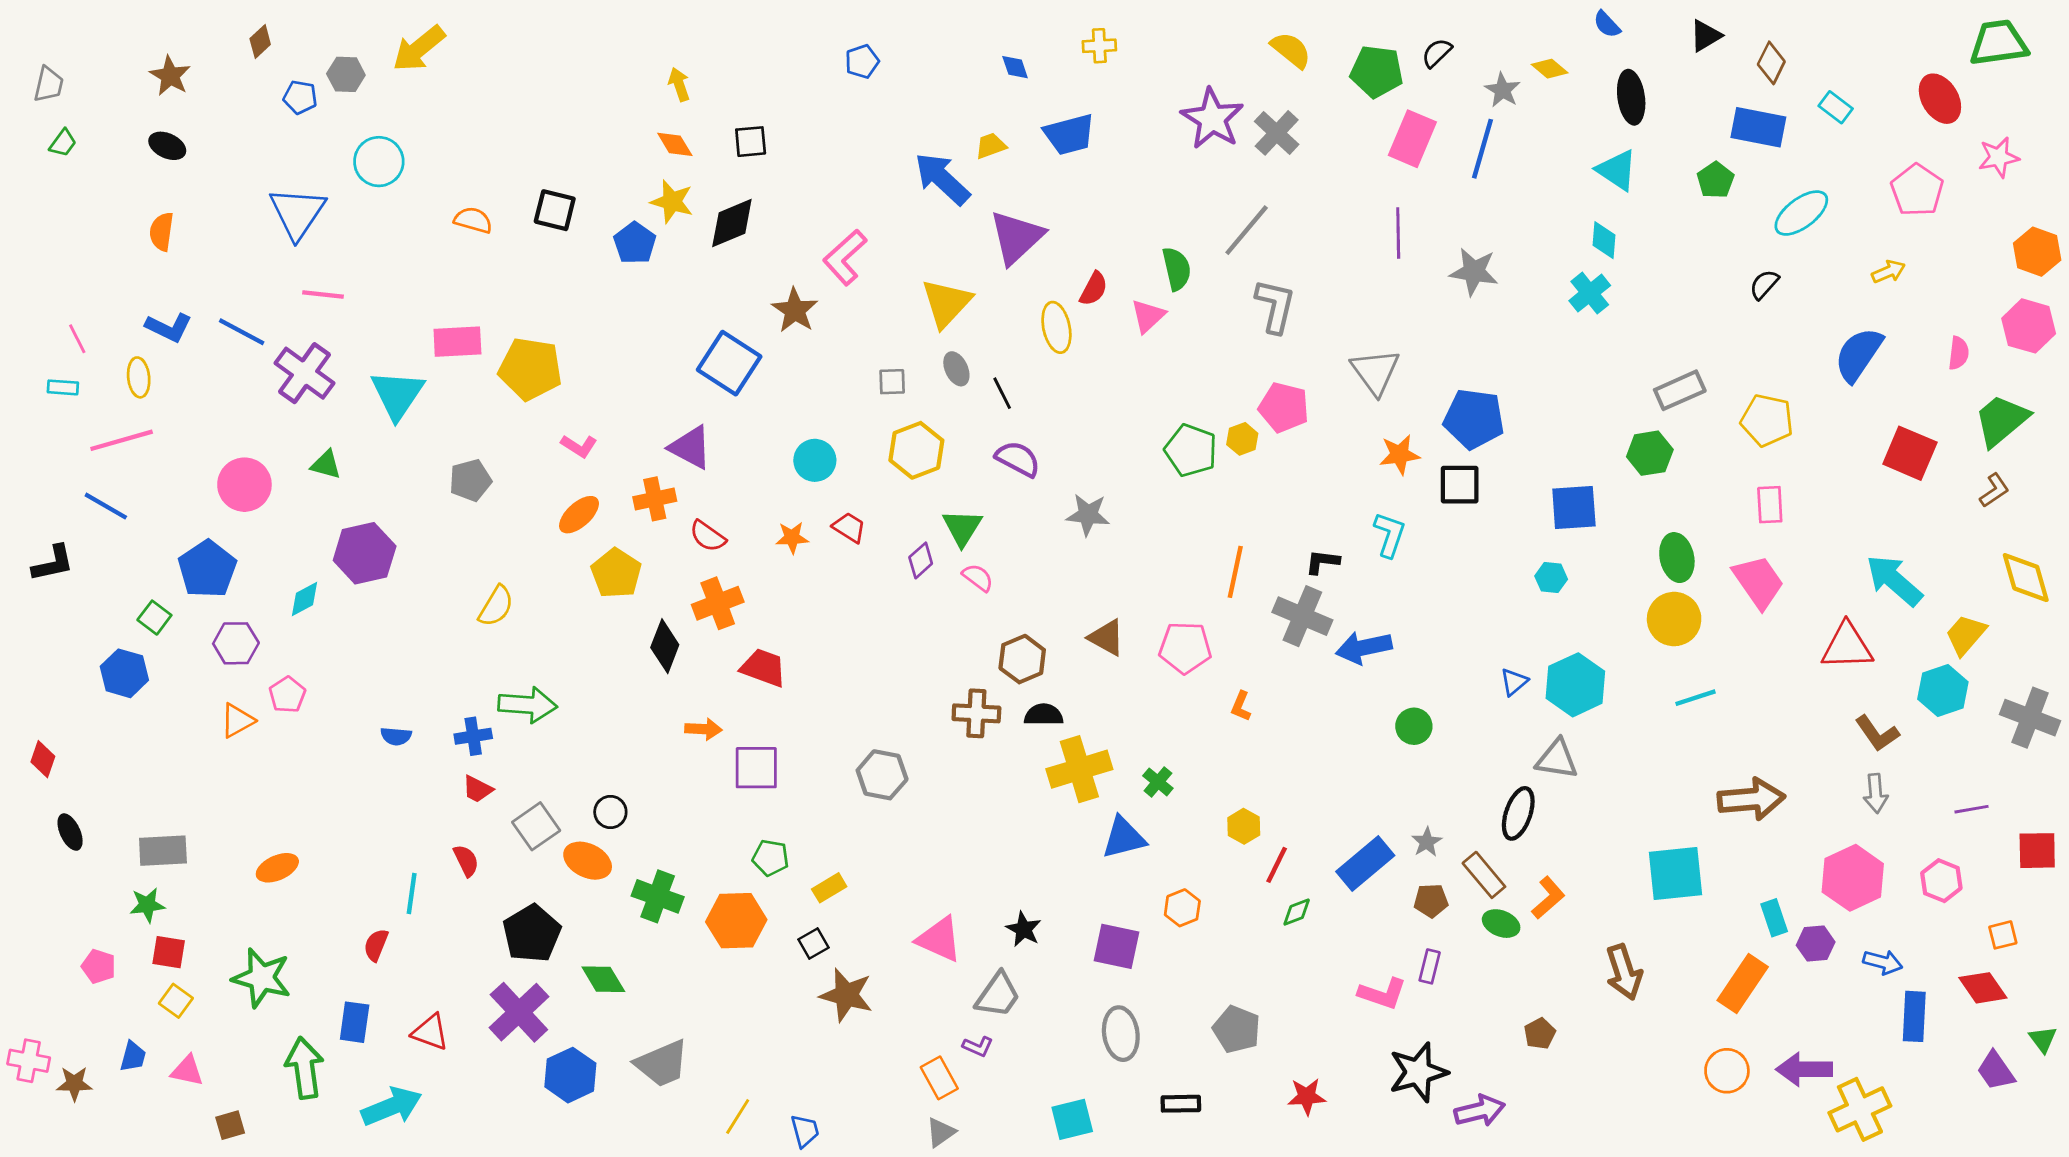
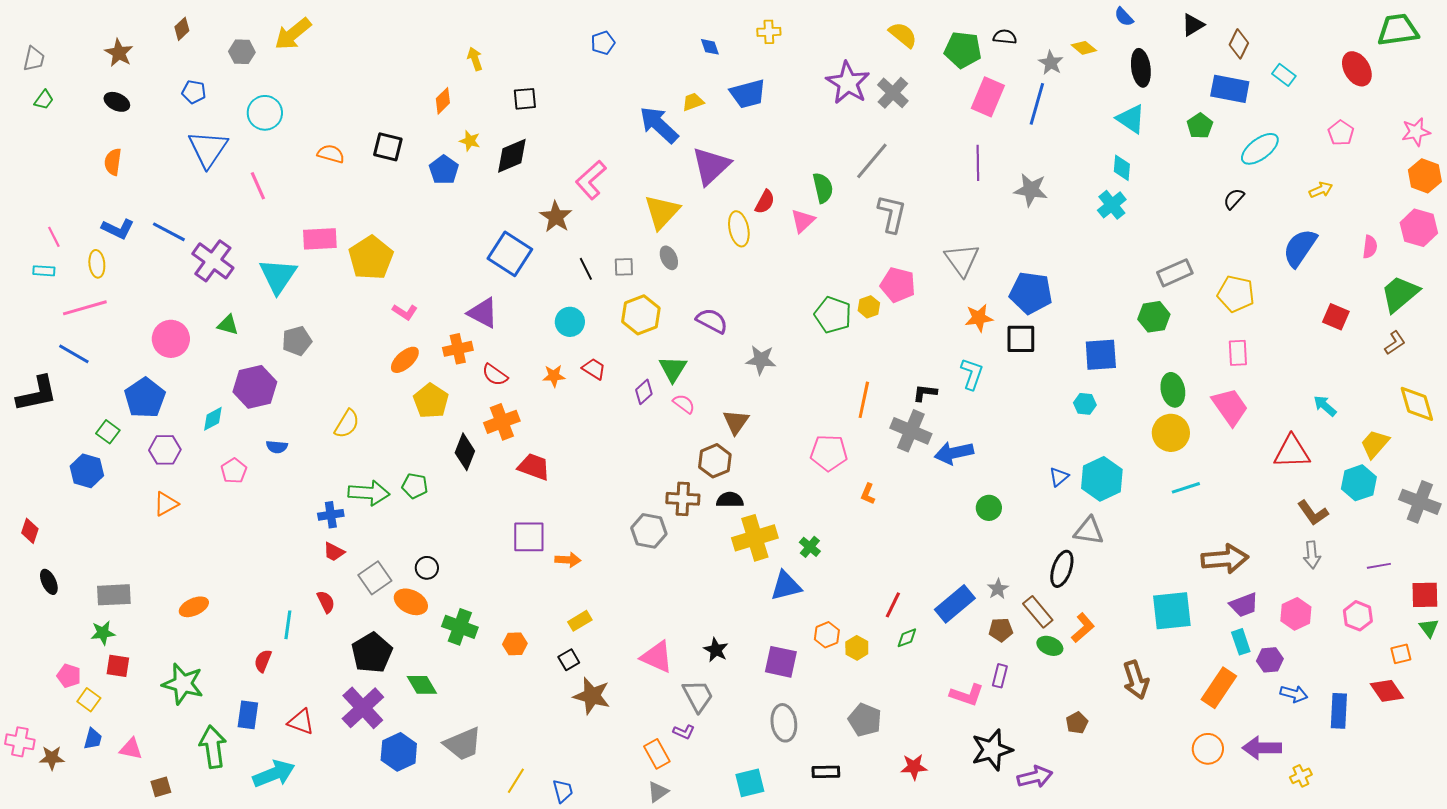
black semicircle: (1437, 53) -> (1005, 37), turned 50
blue pentagon: (300, 97) -> (194, 92), moved
orange diamond: (675, 144) -> (443, 101), moved, turned 76
pink star: (1999, 157) -> (1416, 132), moved
pink pentagon: (1917, 190) -> (1341, 133), size x0.7
yellow star: (672, 202) -> (470, 141), size x0.7
pink line: (323, 294) -> (258, 186), moved, turned 60
yellow pentagon: (530, 369) -> (371, 258), turned 30
black line: (1002, 393) -> (586, 269), moved
red square: (1910, 453) -> (1336, 317), size x0.7
gray pentagon: (470, 480) -> (297, 341), moved
black L-shape: (53, 563) -> (37, 394), size x1.4
cyan arrow: (1894, 580) -> (1325, 406), size x0.6
brown triangle: (1107, 638) -> (736, 422), moved, turned 36
pink pentagon: (287, 695) -> (234, 471), moved
orange arrow: (703, 729) -> (568, 560), moved
blue semicircle: (396, 736) -> (277, 447), moved
gray hexagon: (882, 775) -> (649, 531), moved
yellow hexagon: (1244, 826) -> (857, 648), moved
green pentagon: (771, 858) -> (415, 486), moved
pink hexagon: (1853, 878) -> (1296, 614), size x0.7
orange hexagon: (736, 921) -> (515, 644), size x0.6
blue arrow: (1883, 962) -> (1294, 694), moved
gray trapezoid: (998, 995) -> (698, 696), turned -63
yellow square: (176, 1001) -> (89, 700), moved
green triangle: (2043, 1039) -> (1429, 628), moved
purple trapezoid: (1996, 1071) -> (1244, 605), moved, turned -76
yellow cross: (1860, 1109) -> (1301, 776), size x0.5

